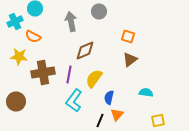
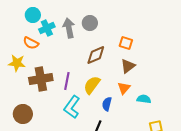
gray circle: (99, 12) -> (90, 23), moved
cyan cross: (15, 22) -> (47, 28), moved
brown diamond: (85, 50) -> (96, 55), moved
brown circle: (16, 102) -> (23, 114), moved
orange triangle: (117, 114) -> (124, 88), moved

